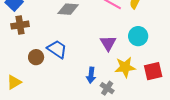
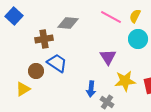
brown cross: (20, 25) -> (44, 39), moved
cyan circle: (138, 36) -> (138, 39), moved
yellow triangle: (14, 82) -> (23, 89), moved

